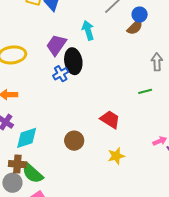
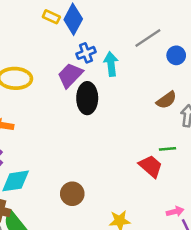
brown semicircle: (135, 27) -> (166, 100), moved
blue cross: (61, 74) -> (86, 53), moved
red trapezoid: (110, 119) -> (151, 166), moved

